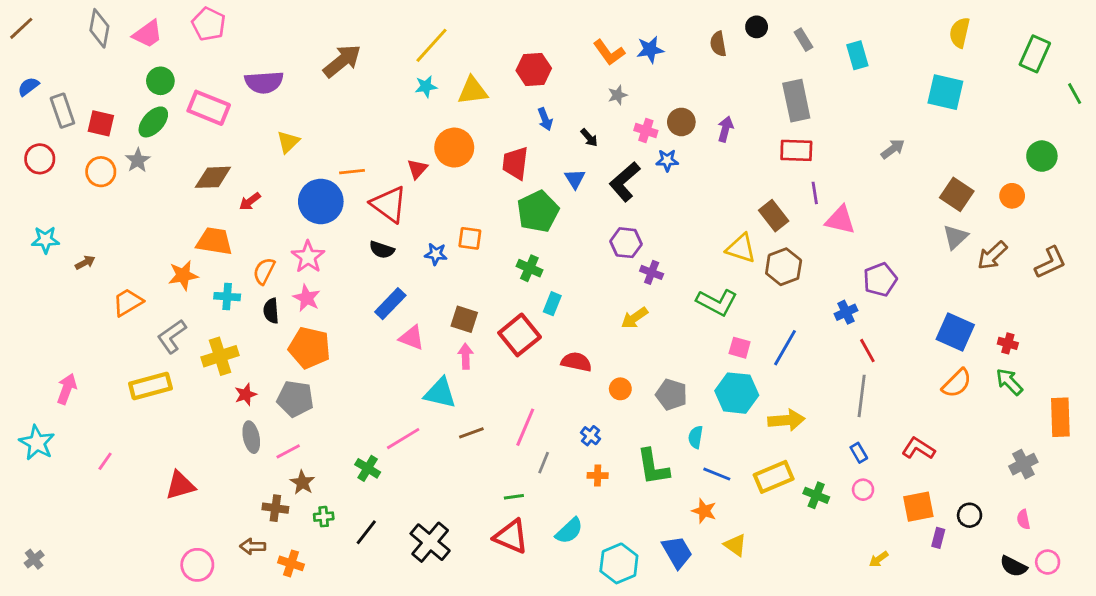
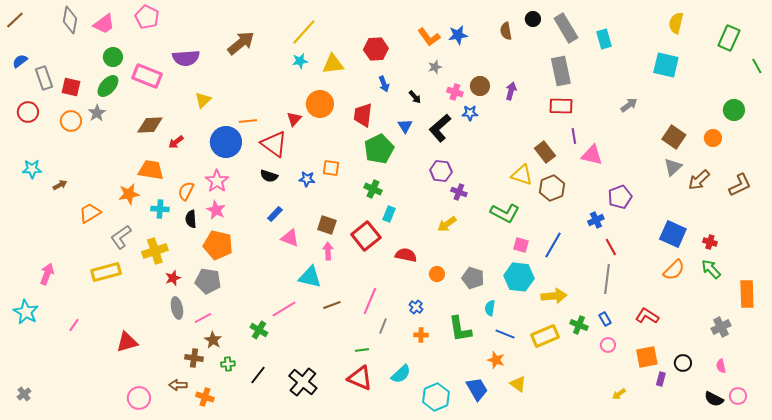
gray rectangle: (803, 40) -> (566, 28), size x1.8
blue rectangle: (390, 304) -> (275, 214), size x0.7
green cross: (816, 495) -> (579, 325), moved

